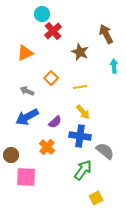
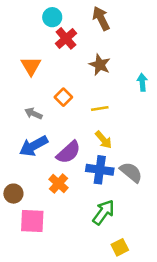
brown arrow: (106, 34) -> (101, 18), moved
orange triangle: (25, 53) -> (31, 66), turned -36
purple semicircle: (55, 122) -> (68, 152), size x1.5
gray semicircle: (105, 151) -> (131, 172), moved

